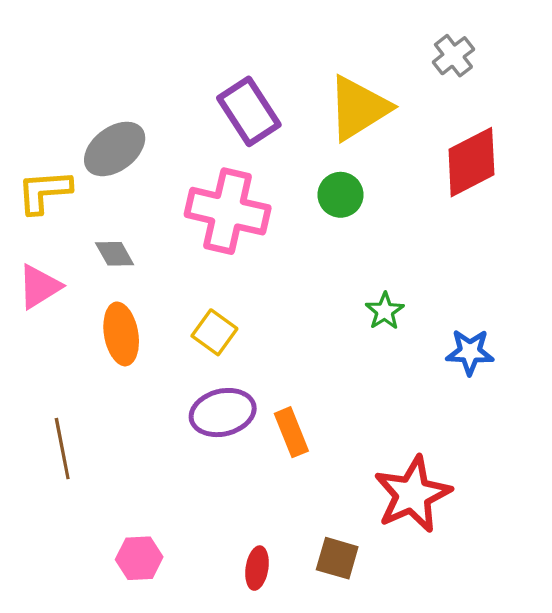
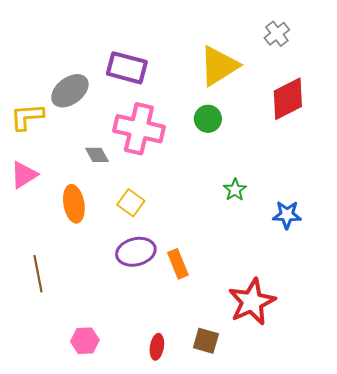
purple rectangle: (249, 111) -> (127, 68), moved, turned -42
gray diamond: (115, 254) -> (97, 155), moved

